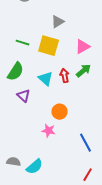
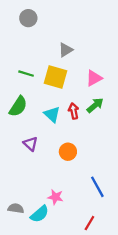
purple triangle: (24, 96) -> (31, 144), moved
pink star: (49, 131) -> (55, 197), moved
red line: (88, 175) -> (89, 223), moved

